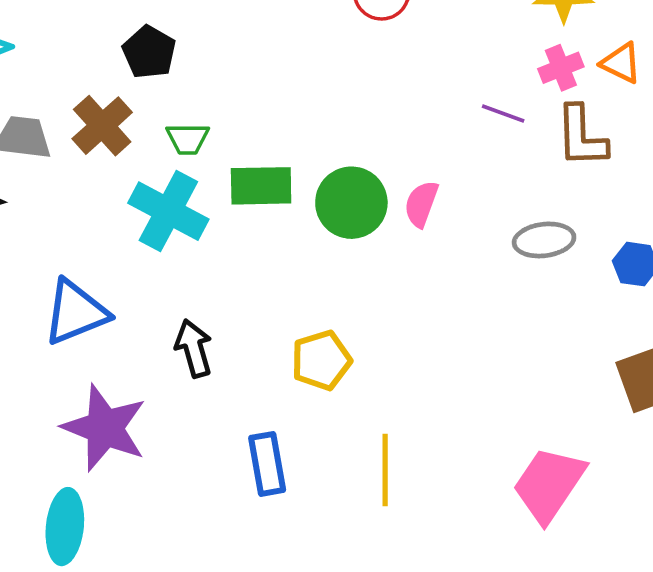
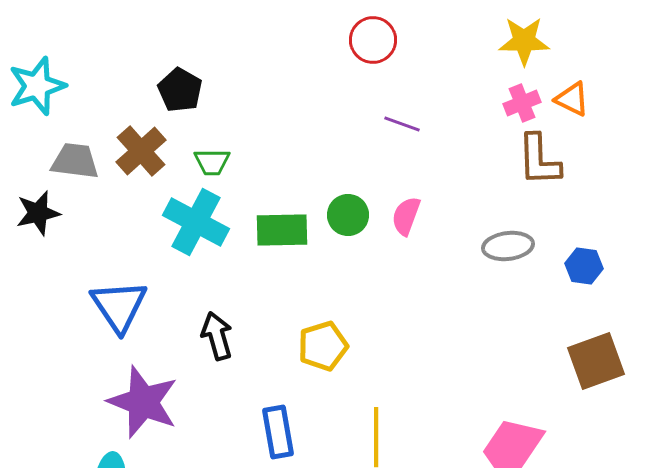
purple line: (503, 114) -> (402, 124), moved
green rectangle: (261, 186) -> (282, 230), moved
green circle: (351, 203) -> (348, 215), size x0.7
blue triangle: (76, 312) -> (119, 306), turned -42

